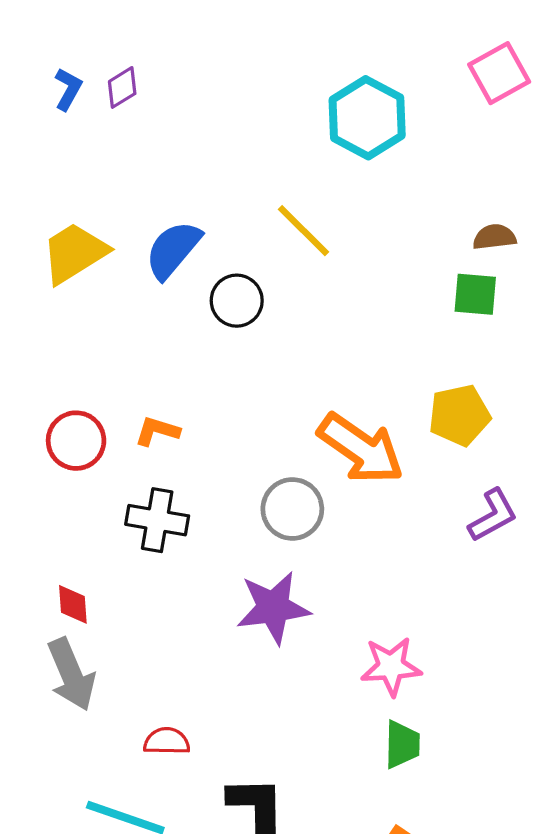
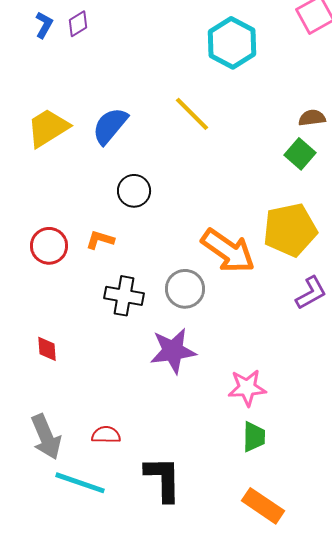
green square: (475, 294) -> (300, 154), turned 36
black circle: (237, 301) -> (134, 191), moved
yellow pentagon: (459, 415) -> (290, 230), size x1.4
black cross: (157, 520) -> (124, 296), moved
gray arrow: (71, 674) -> (46, 437), moved

